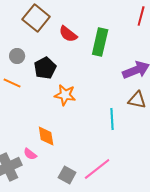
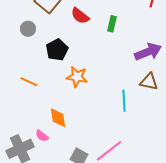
green rectangle: (100, 42) -> (112, 24), size x0.6
gray circle: (17, 56) -> (28, 29), moved
orange line: (12, 83) -> (29, 82), moved

